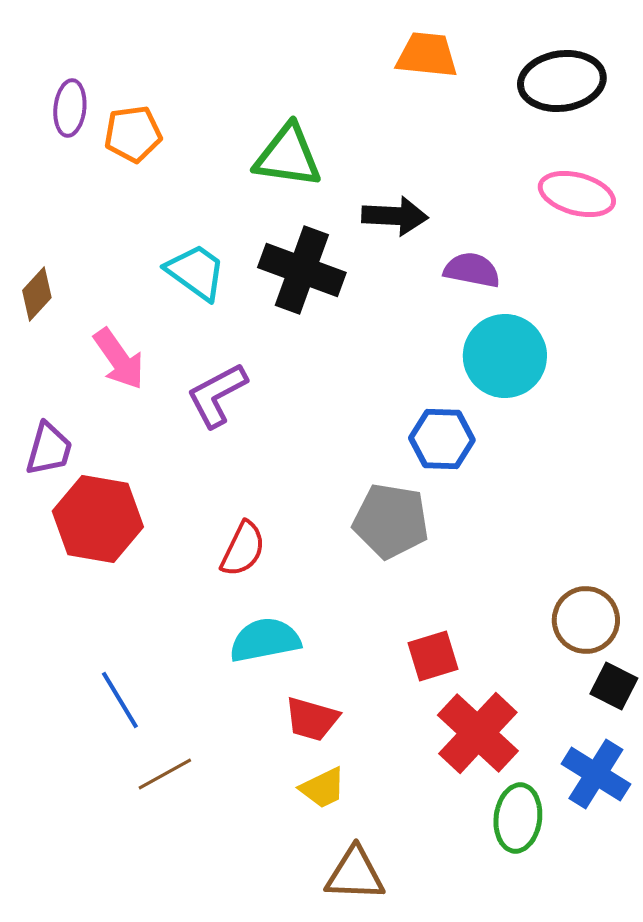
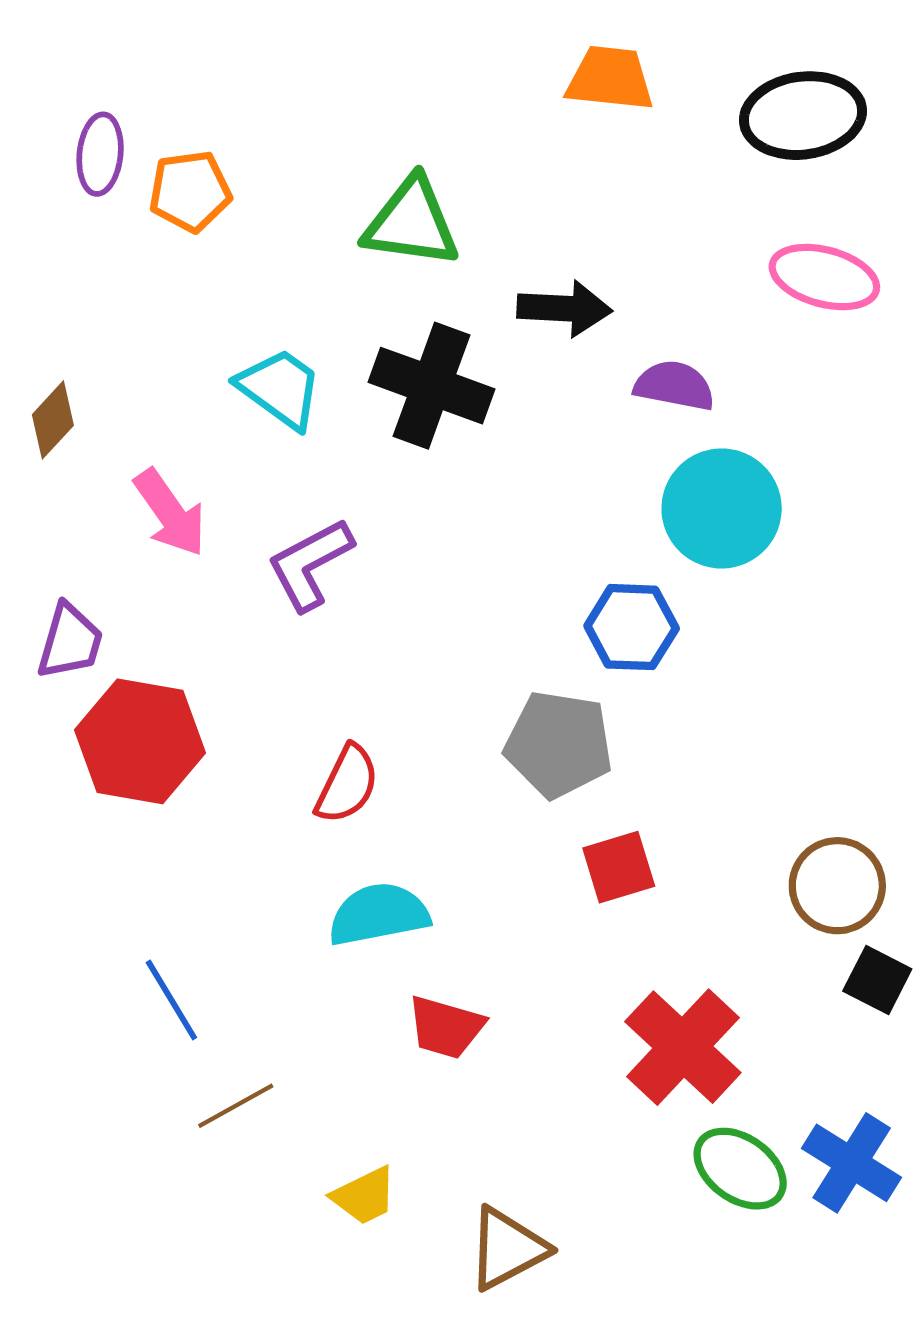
red square: (433, 656) -> (619, 867), moved
blue cross: (596, 774) -> (852, 1163), moved
yellow trapezoid: (323, 788) -> (364, 1196), moved
green ellipse: (518, 818) -> (740, 1169), turned -62
brown triangle: (355, 874) -> (507, 1249), turned -30

